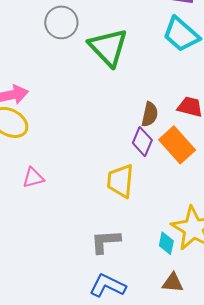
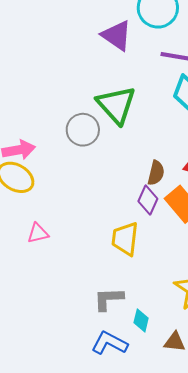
gray circle: (61, 22) -> (83, 130), moved
cyan diamond: (166, 243) -> (141, 320), moved

